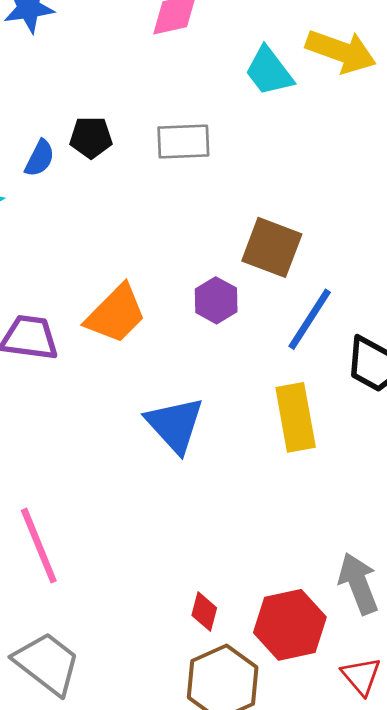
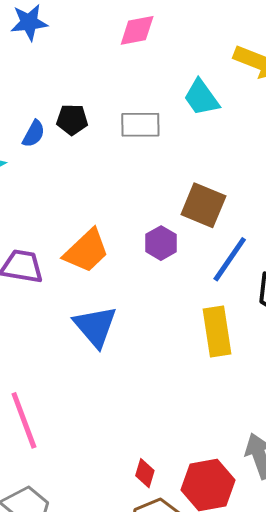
cyan trapezoid: (269, 71) -> (201, 98), moved
blue triangle: (175, 425) -> (95, 326), moved

